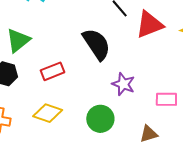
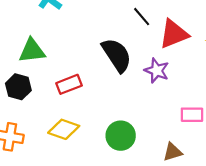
green triangle: (18, 40) -> (32, 51), turned 32
purple star: (123, 84) -> (157, 71), moved

